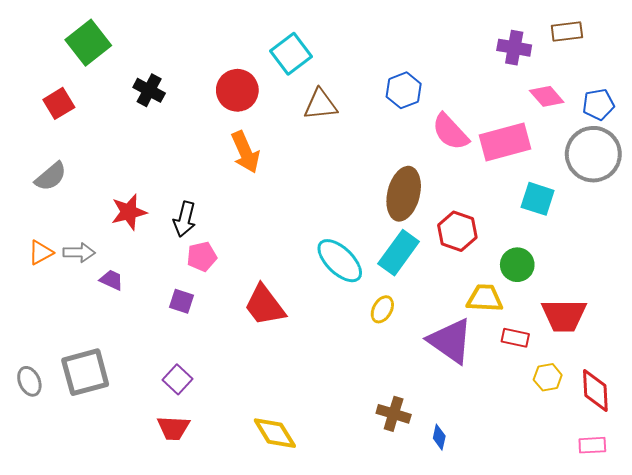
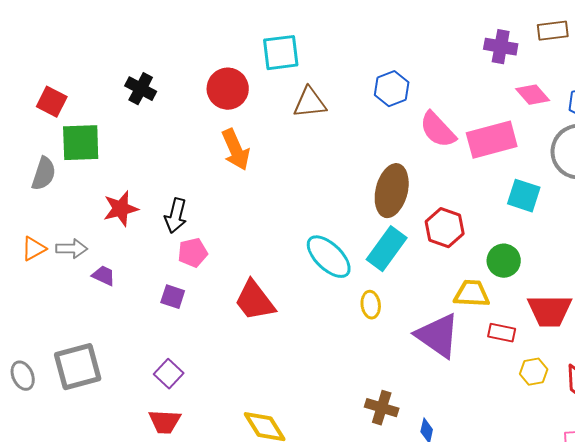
green square: (88, 43) -> (81, 143), moved, turned 36
cyan square: (291, 54) -> (281, 53), turned 30
red square: (59, 103) -> (52, 102), turned -32
gray semicircle: (51, 176) -> (44, 174), turned -32
yellow ellipse: (382, 309) -> (371, 305), turned -36

